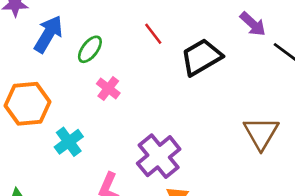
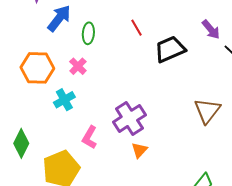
green ellipse: (90, 49) -> (88, 33), turned -40
pink cross: (108, 88) -> (78, 66), moved

